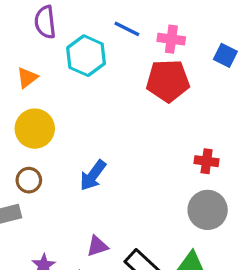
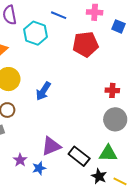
pink cross: (171, 39) -> (95, 12), moved
blue arrow: (93, 175) -> (43, 91), moved
purple triangle: (97, 246) -> (51, 146), size x1.5

